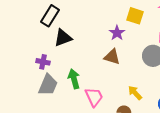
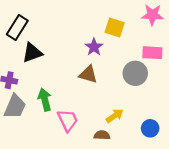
yellow arrow: (135, 93) -> (115, 116), turned 98

